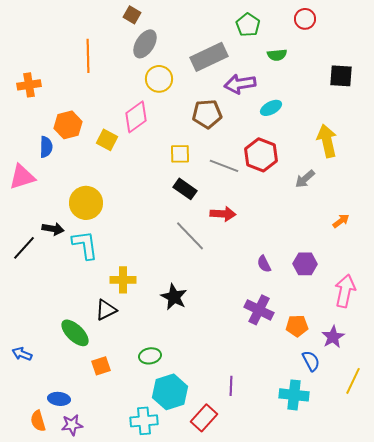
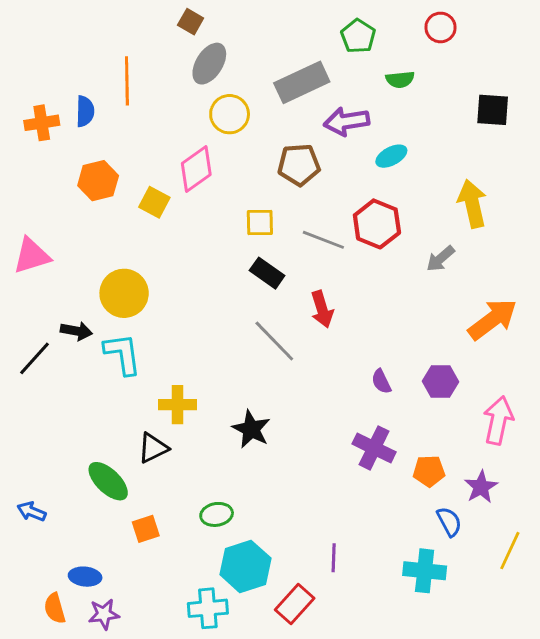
blue semicircle: (46, 147) -> (85, 111), moved
red arrow: (223, 214) -> (322, 309), turned 70
orange arrow: (341, 221) -> (493, 319), size x2.0

